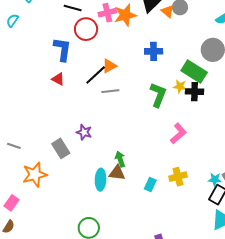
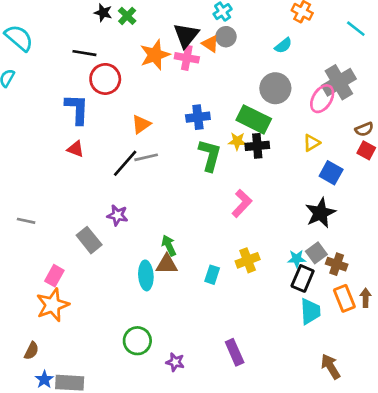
pink cross: (107, 13) -> (187, 58), moved, turned 30
blue cross: (154, 51) -> (198, 117), moved
black line: (96, 75) -> (125, 163), moved
gray line: (14, 146) -> (26, 221), moved
orange star: (35, 175) -> (53, 305), moved
pink rectangle: (11, 203) -> (54, 276), moved

